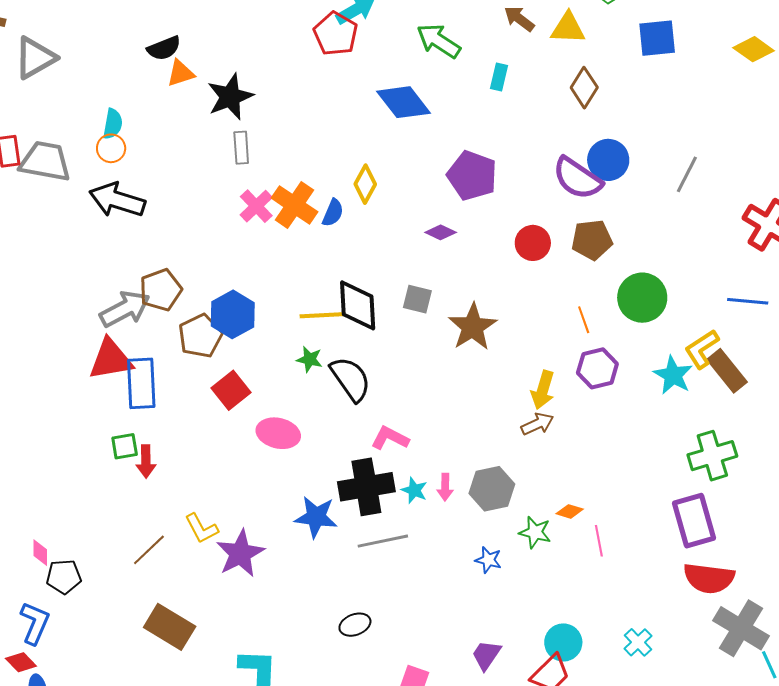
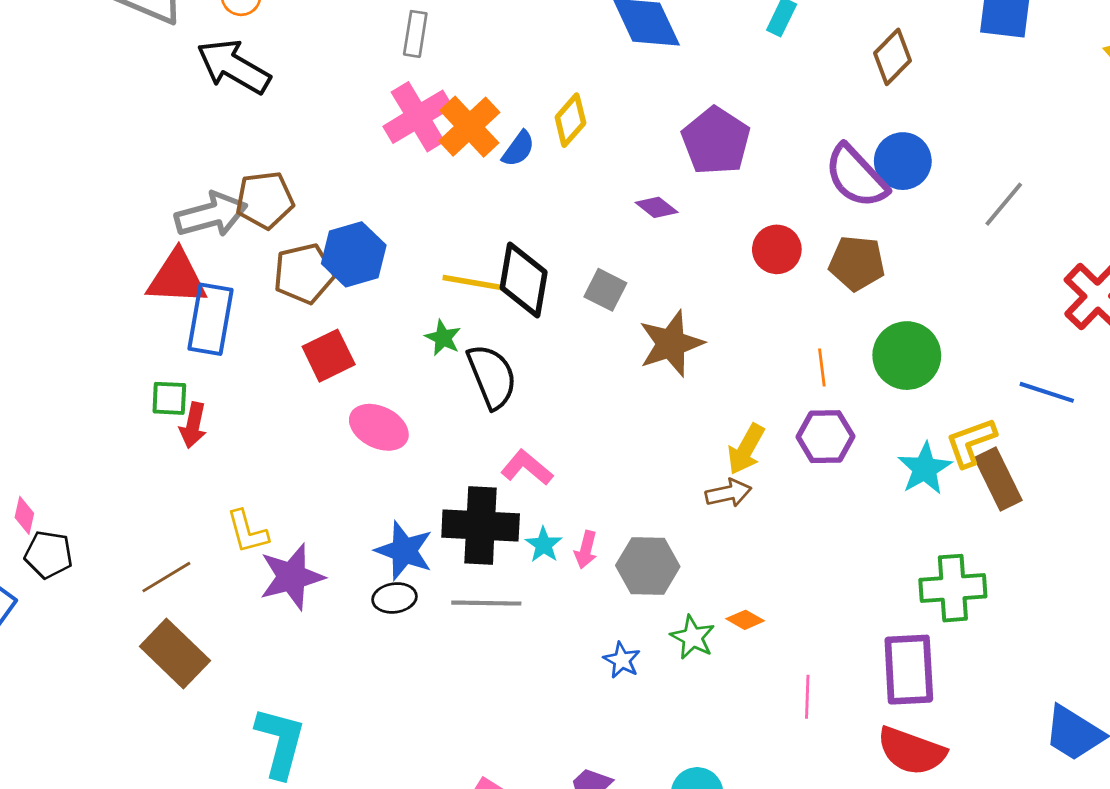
pink cross: (256, 206) -> (418, 117), size x1.4
pink line: (599, 541) -> (807, 697), moved
brown line: (149, 550) -> (166, 577), moved
black ellipse: (355, 625) -> (394, 598), moved

